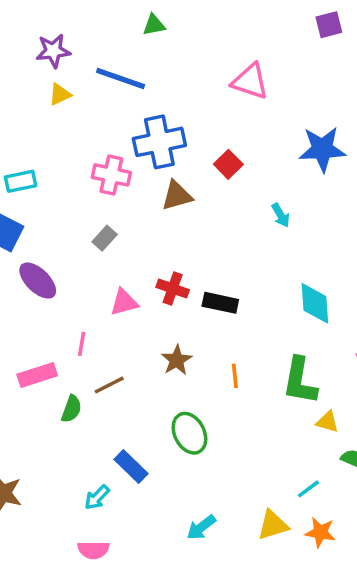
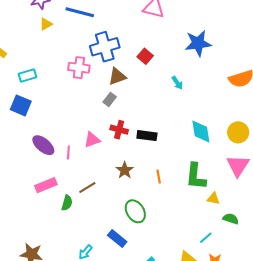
gray rectangle: (105, 238) -> (110, 99), moved
purple ellipse: (38, 281) -> (43, 145), moved
pink line: (82, 344) -> (68, 152), moved
blue rectangle: (131, 467) -> (117, 238), moved

